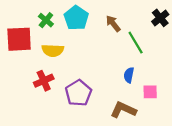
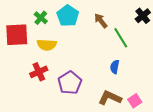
pink square: (150, 92) -> (135, 101), moved, turned -32

